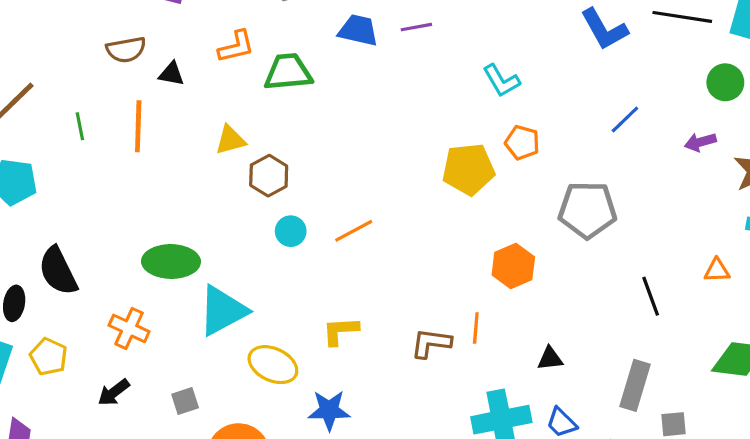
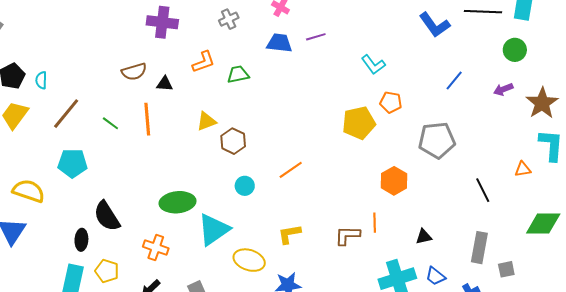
green trapezoid: (288, 72) -> (238, 74), size x0.7
green line: (80, 126) -> (110, 123), turned -36
cyan circle: (291, 231) -> (245, 186), moved

